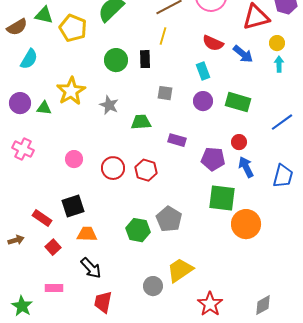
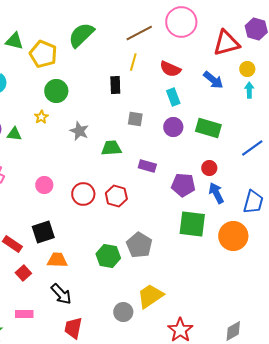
red semicircle: (213, 43) -> (170, 69), moved
green circle: (116, 60) -> (56, 91), moved
yellow star: (71, 91) -> (41, 117), size x0.5
orange circle: (246, 224) -> (233, 236), moved

